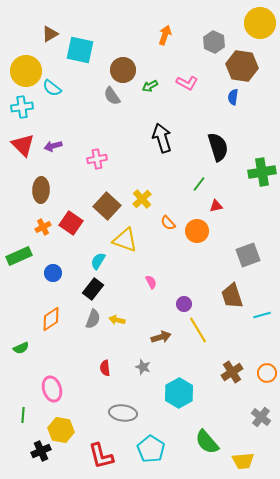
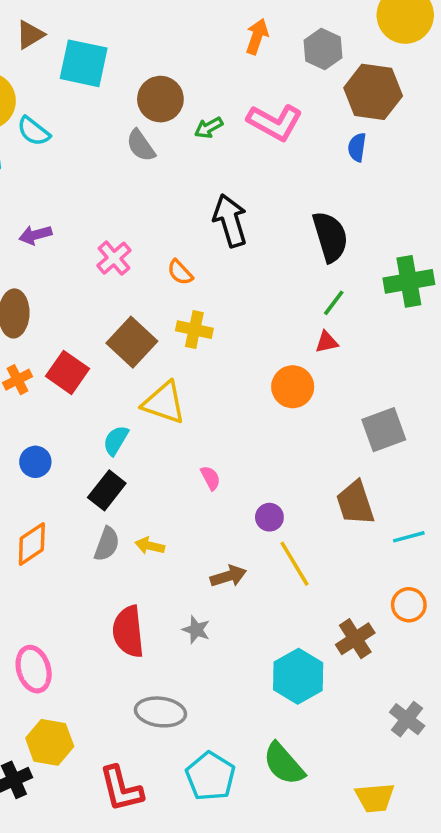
orange arrow: (165, 35) -> (257, 37), moved
pink L-shape: (187, 83) -> (275, 122), size x1.4
pink cross: (97, 159) -> (114, 258), turned -30
green line: (199, 184) -> (334, 303), moved
yellow cross: (142, 199) -> (194, 330), turned -36
orange semicircle: (168, 223) -> (180, 272), moved
red semicircle: (105, 368) -> (128, 632), size x1.8
orange circle: (267, 373) -> (409, 605), moved
cyan hexagon: (179, 393) -> (298, 676), moved
green semicircle: (207, 442) -> (284, 764), moved

